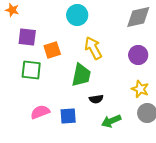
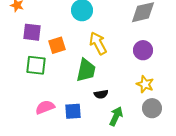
green arrow: (111, 121) -> (116, 116), turned 138

